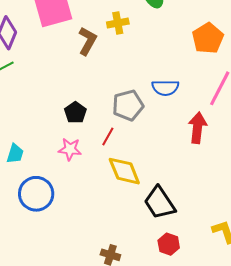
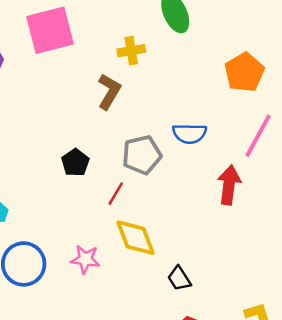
brown L-shape: (87, 41) -> (109, 92), moved
pink star: (70, 149) -> (85, 259), moved
black trapezoid: (160, 203) -> (179, 279), size x0.6

